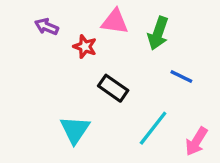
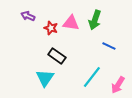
pink triangle: (115, 22) -> (71, 23), moved
black rectangle: (113, 88) -> (57, 56), moved

